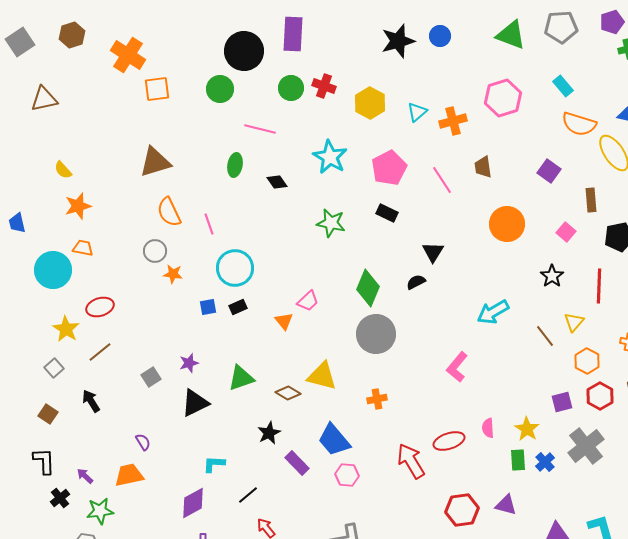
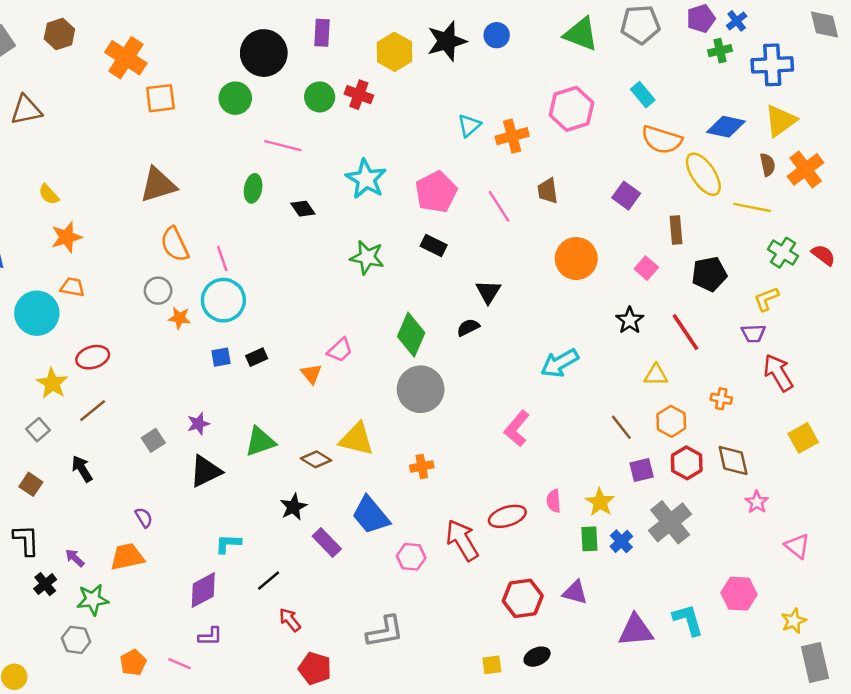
purple rectangle: (293, 34) -> (322, 33), size x0.7
yellow hexagon: (370, 103) -> (394, 52), moved
cyan circle: (235, 268) -> (223, 300), moved
red line: (599, 286) -> (686, 332), turned -36
yellow triangle: (574, 322) -> (656, 375), turned 50
brown line: (545, 336) -> (621, 427), moved
pink hexagon: (347, 475) -> (411, 557), moved

